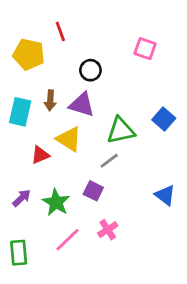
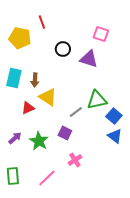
brown arrow: (50, 100) -> (35, 80), moved
purple triangle: (82, 105) -> (89, 59), moved
blue square: (164, 119) -> (114, 116), moved
green triangle: (121, 131) -> (97, 100), moved
pink line: (68, 240) -> (47, 178), moved

